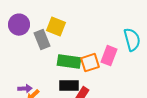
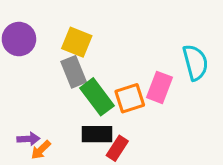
gray rectangle: (42, 40) -> (74, 72), moved
green rectangle: (69, 62) -> (97, 97), turned 45

